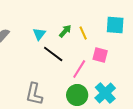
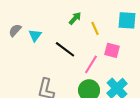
green arrow: (65, 31) -> (75, 18), moved
cyan triangle: (39, 34) -> (35, 35), moved

